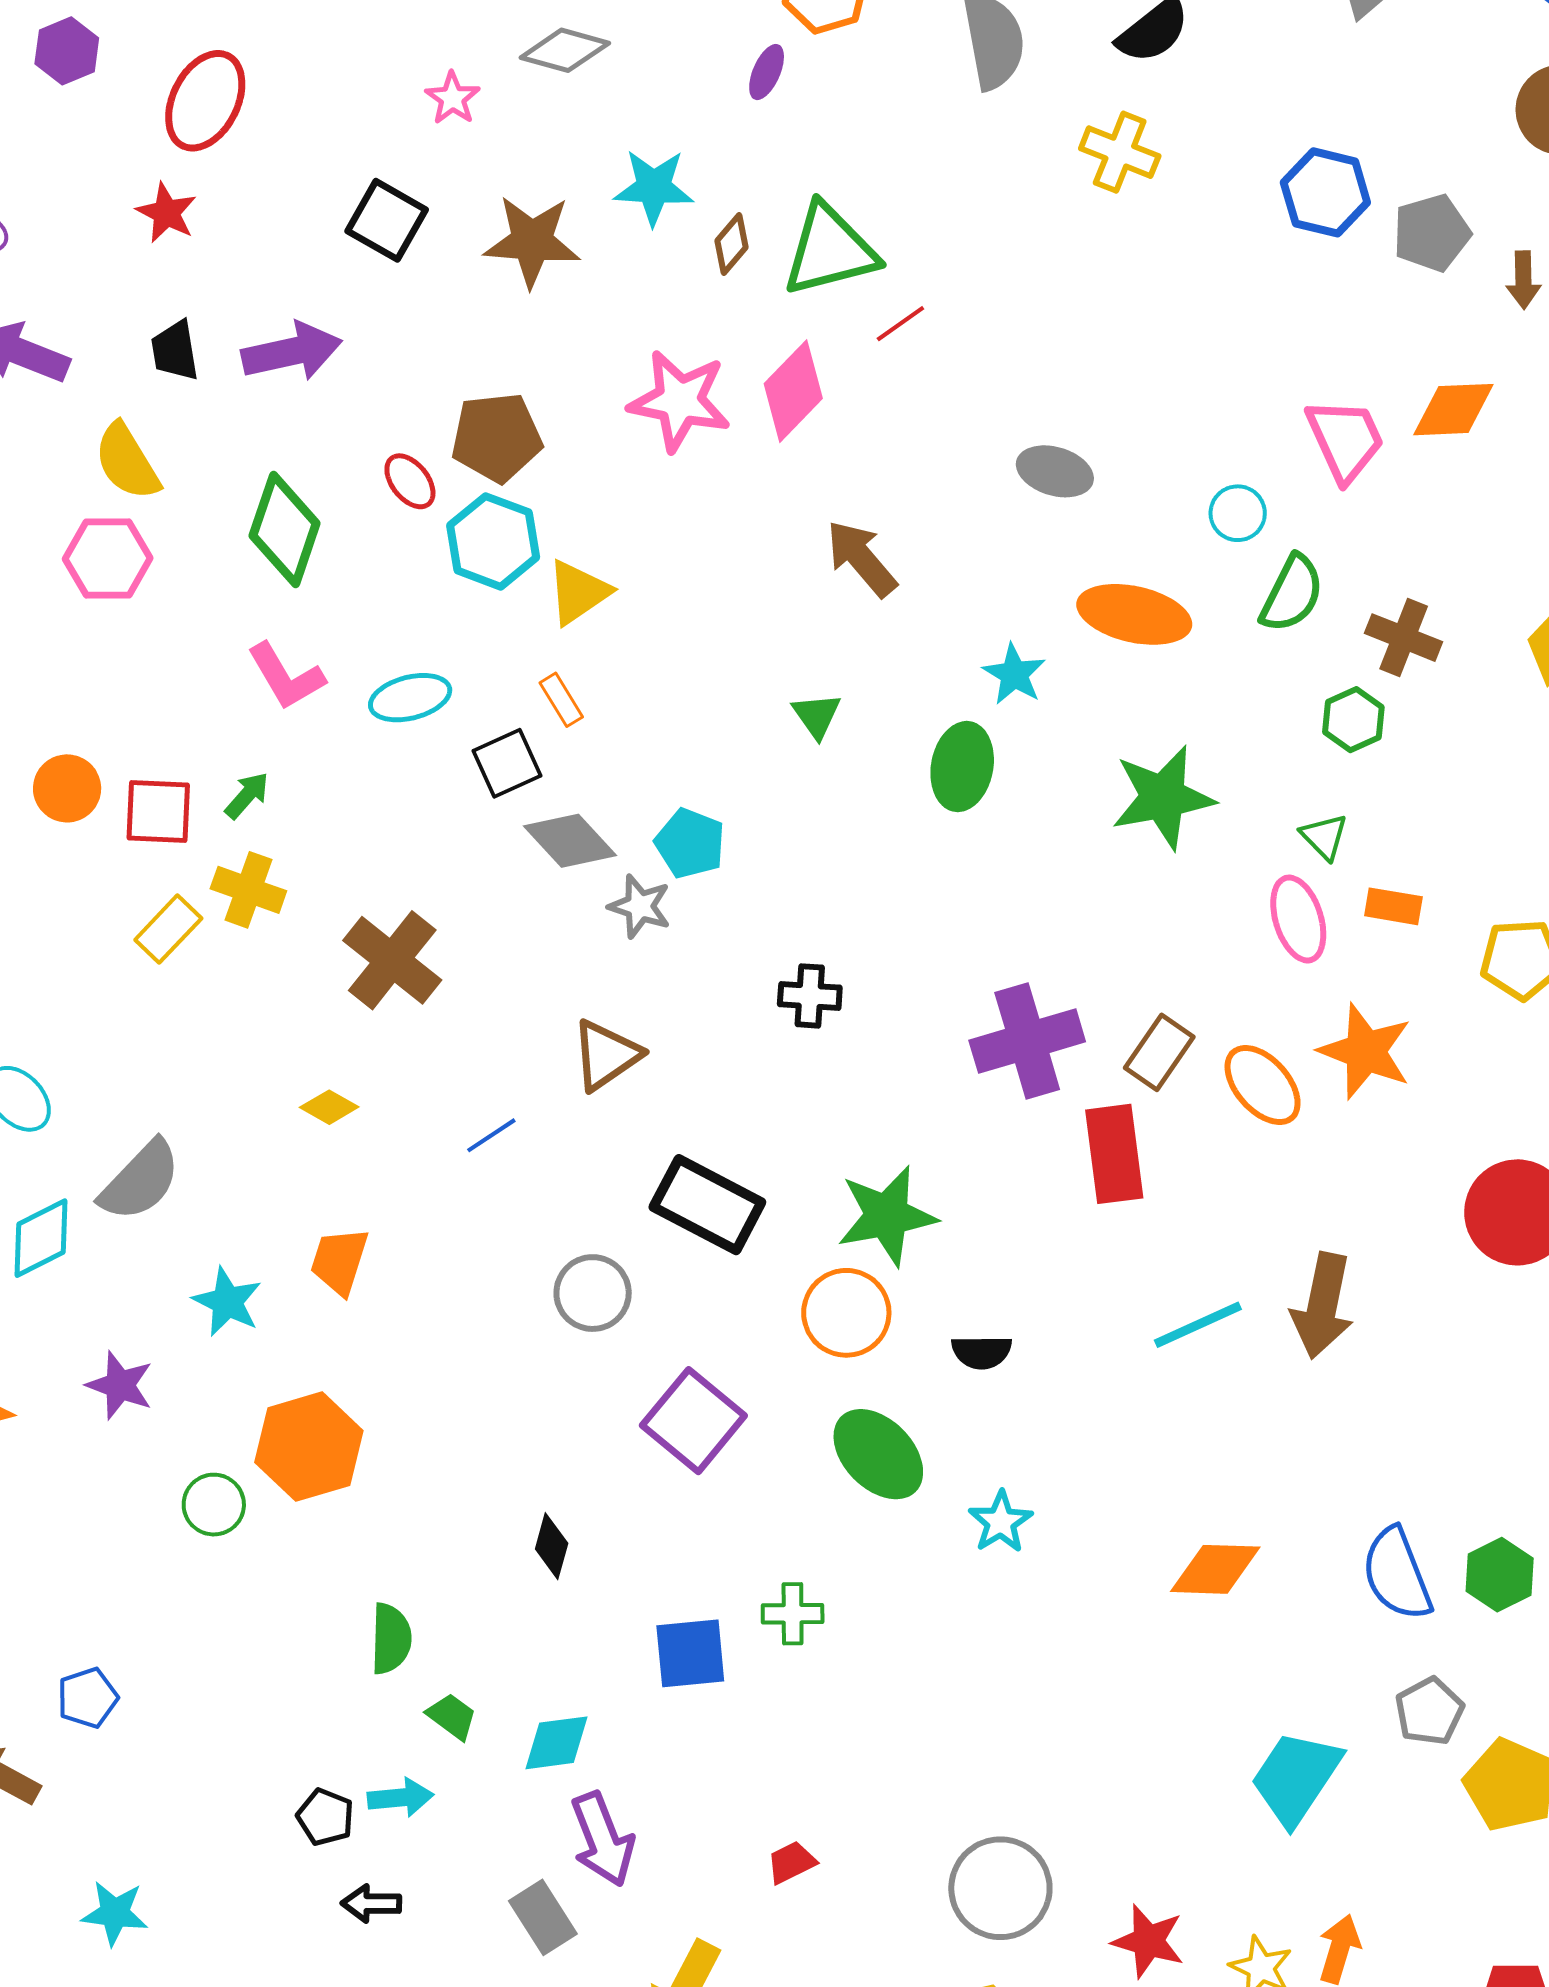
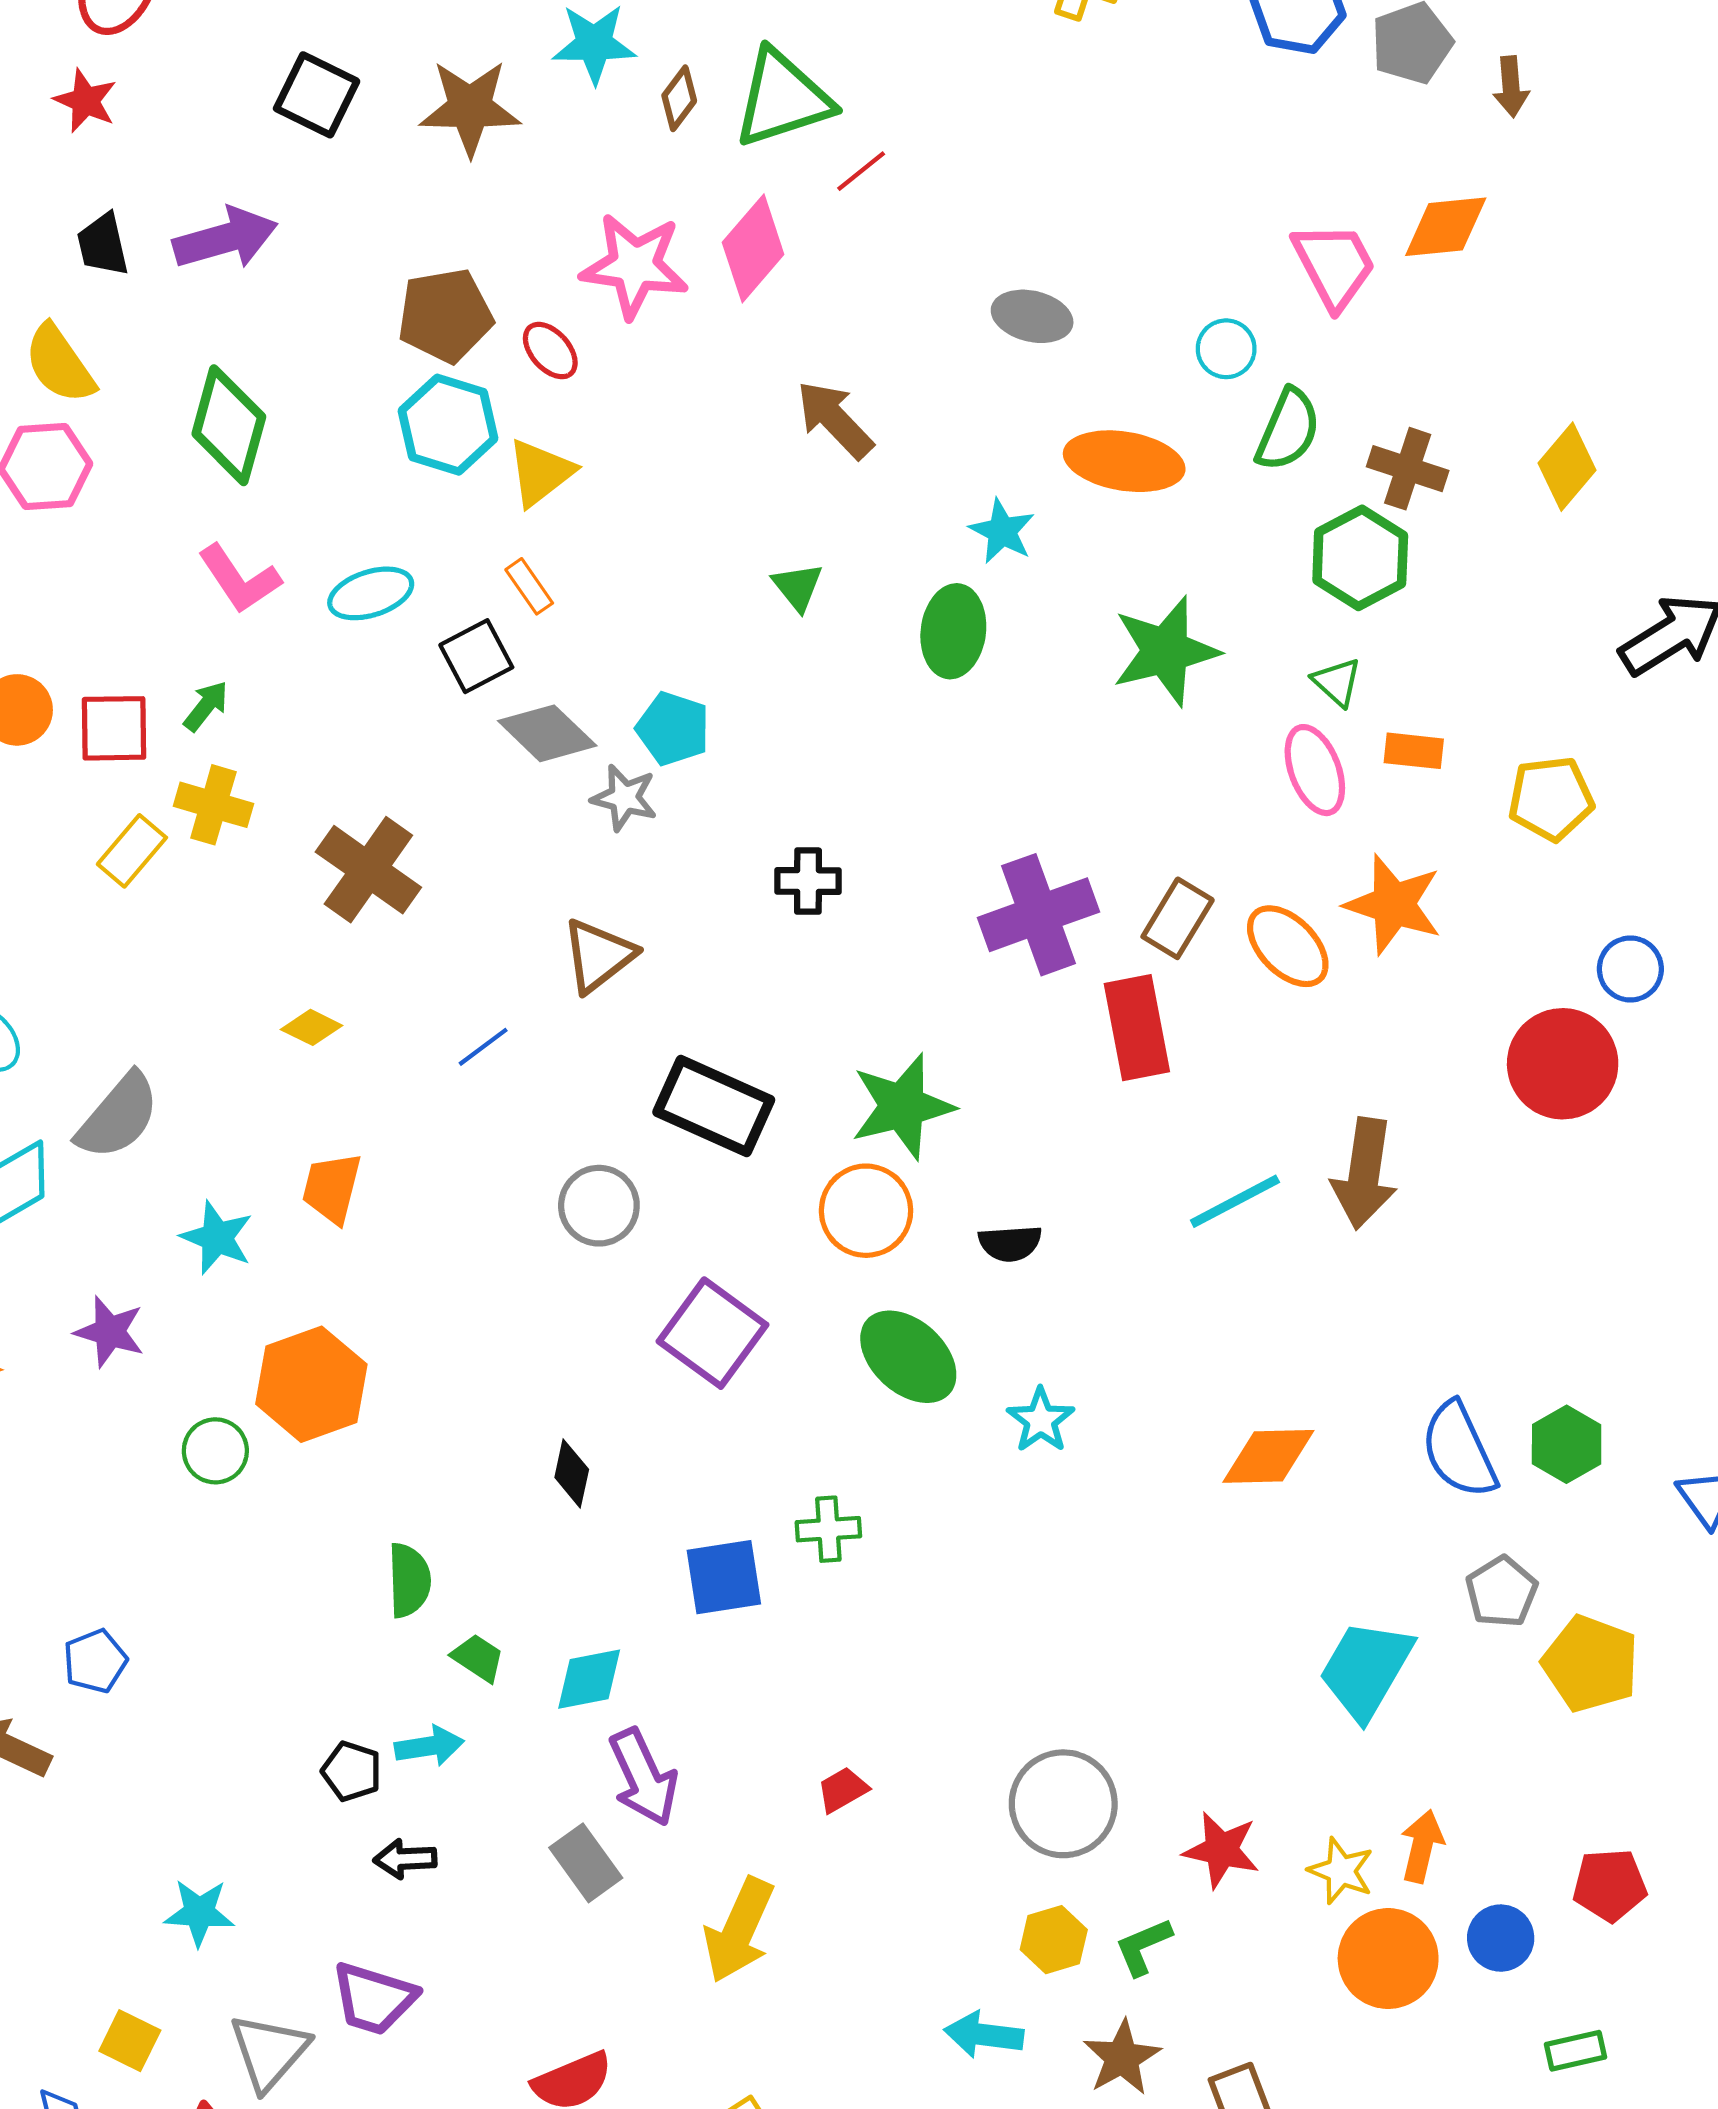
red ellipse: (410, 481) -> (550, 351), moved
green hexagon: (1353, 720) -> (1360, 558), size x1.5
cyan star: (115, 1913) -> (199, 1913), moved

